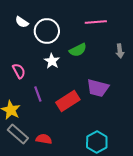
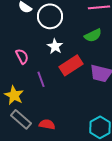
green semicircle: (78, 50) -> (93, 35), moved
red rectangle: (68, 101) -> (71, 65), moved

